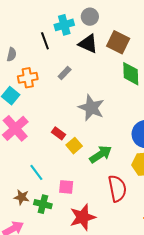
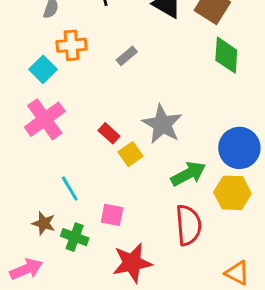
gray rectangle: (65, 73) -> (127, 56), moved
gray star: (91, 108) -> (162, 124), moved
green arrow: (101, 154) -> (188, 174), moved

